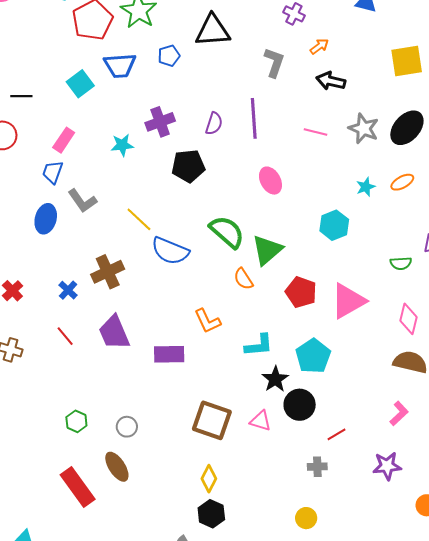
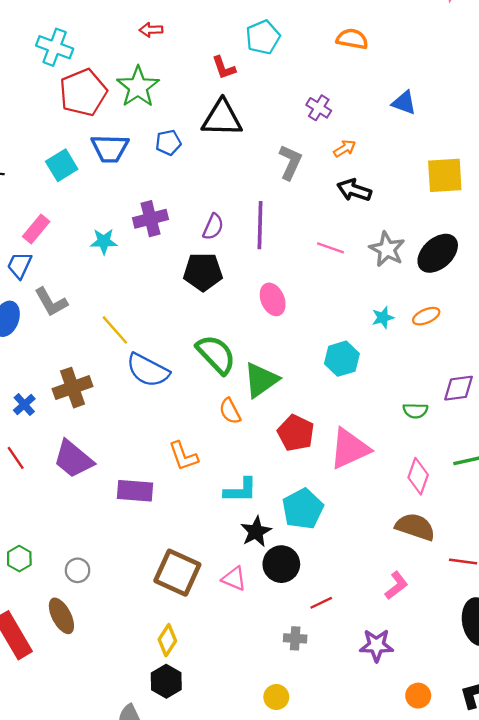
black pentagon: (188, 166) -> (203, 272), moved
purple trapezoid: (114, 333) -> (73, 459), turned -33

